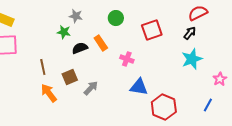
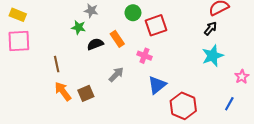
red square: (152, 30) -> (156, 25), moved
brown square: (70, 77) -> (86, 93), moved
blue triangle: (139, 87) -> (157, 85), turned -48
gray arrow: (91, 88) -> (116, 75), moved

